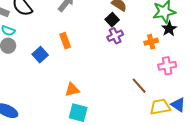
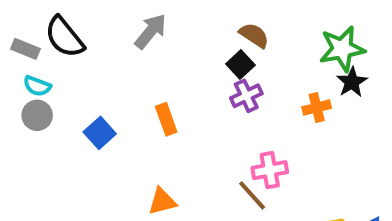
orange rectangle: (65, 41) -> (166, 119), moved
pink cross: (167, 66) -> (270, 170), moved
brown line: (139, 86) -> (252, 195), moved

